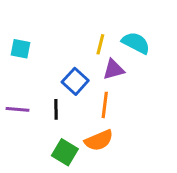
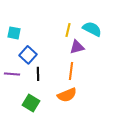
blue square: (75, 81) -> (28, 55), moved
green square: (65, 152) -> (31, 103), moved

